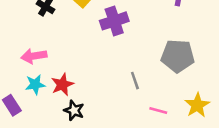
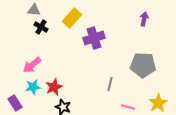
pink arrow: (34, 56) -> (32, 65), turned -30
gray line: (135, 81) -> (110, 84), turned 32

